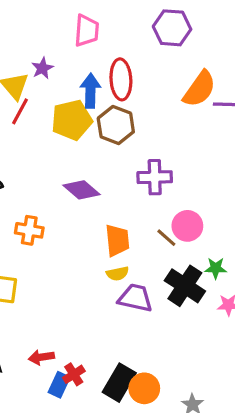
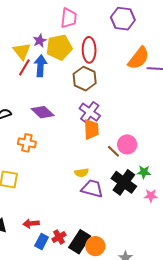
blue arrow: (90, 91) -> (41, 66), moved
yellow pentagon: (72, 120) -> (59, 47), moved
purple cross: (155, 177) -> (90, 112), moved, turned 35
purple diamond: (82, 190) -> (43, 112), moved
orange trapezoid: (117, 240) -> (91, 129), moved
red cross: (74, 374) -> (59, 237), moved

